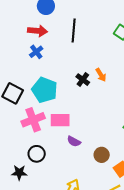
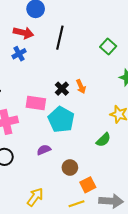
cyan pentagon: (45, 90) -> (61, 120), moved
pink rectangle: (60, 120) -> (36, 103), moved
purple semicircle: (74, 141) -> (44, 150), turned 120

